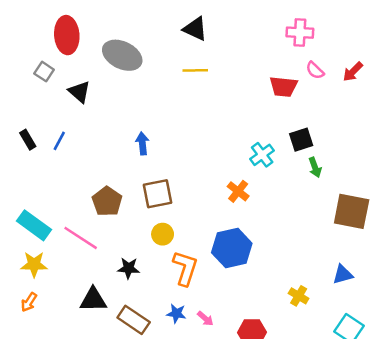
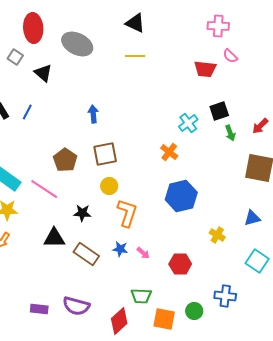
red arrow: (353, 72) -> (260, 126), moved
blue hexagon: (232, 248) -> (181, 196), moved

